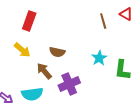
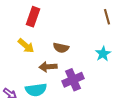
brown arrow: (44, 71) -> (48, 67), turned -54

